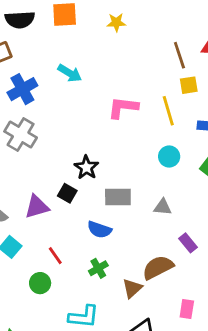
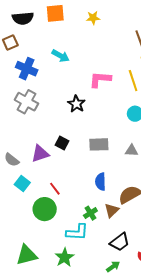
blue cross: (22, 89) -> (27, 69), turned -35
black star: (86, 167) -> (76, 104), moved
blue semicircle: (99, 230) -> (100, 182), moved, turned 72
green cross: (98, 268) -> (90, 213), moved
green circle: (40, 283) -> (45, 209), size x1.5

